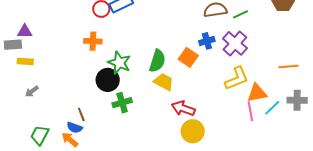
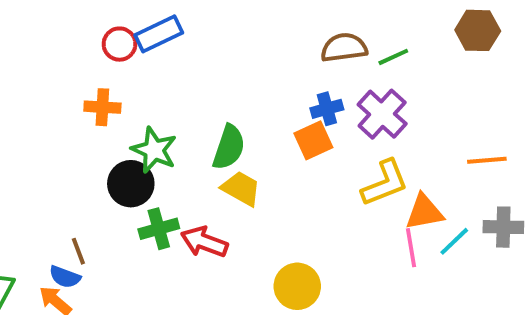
orange square: (188, 57) -> (313, 140), moved, turned 30
red arrow: (183, 108) -> (204, 242), moved

